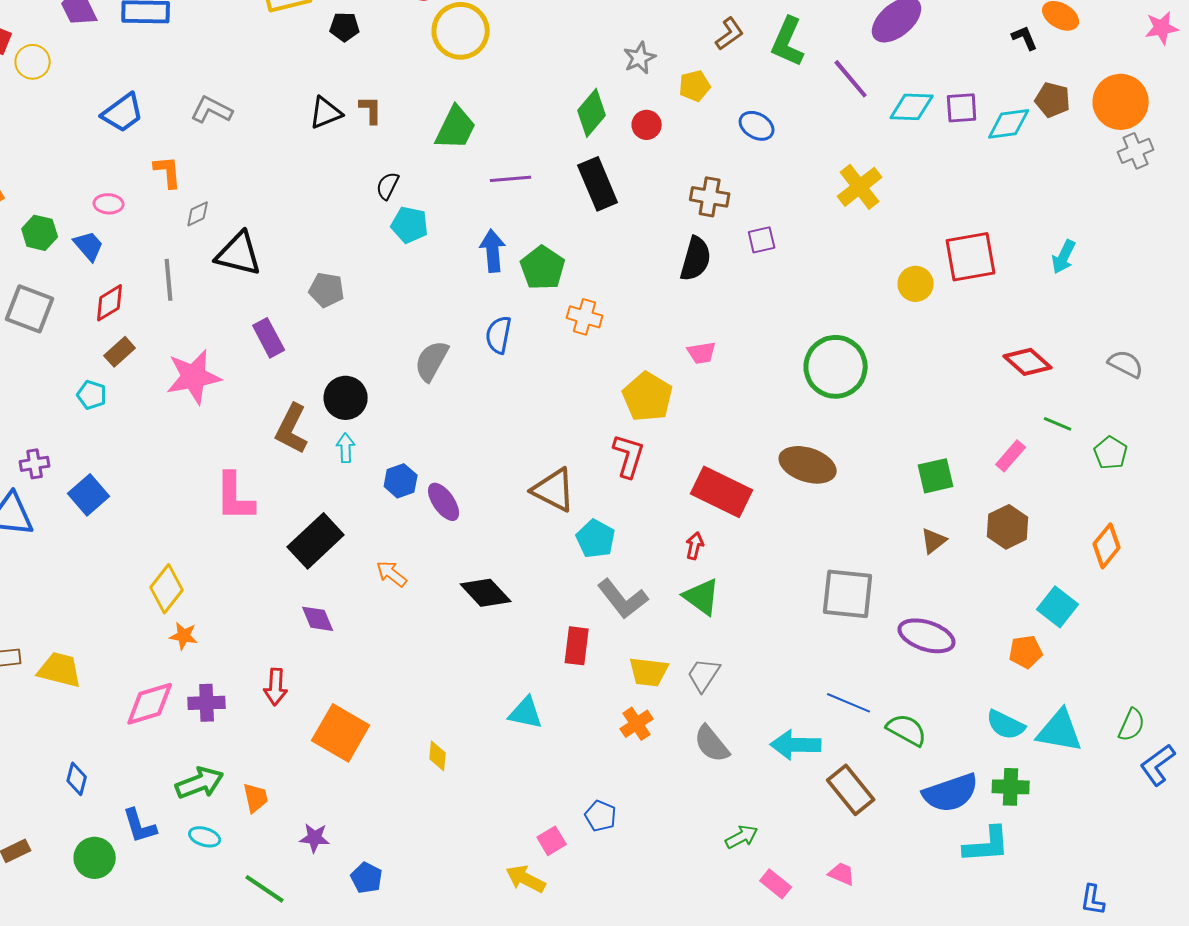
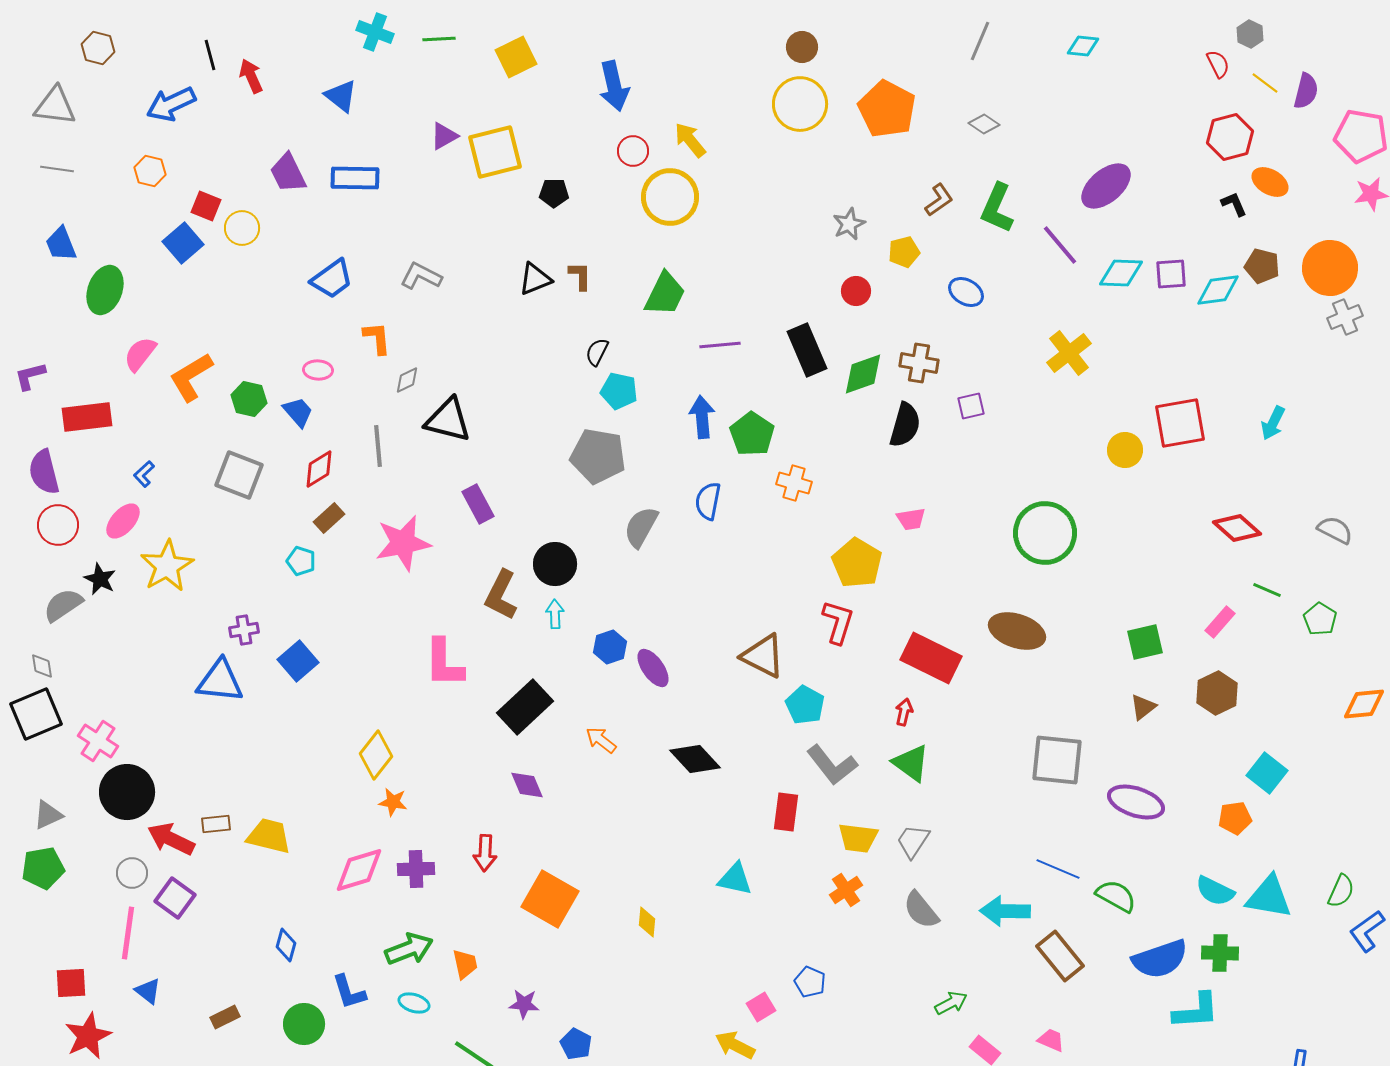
green diamond: (592, 113) -> (863, 374), moved, turned 30
gray pentagon: (327, 290) -> (598, 456), moved, size x1.6
orange diamond: (1107, 546) -> (1364, 704), moved, turned 45

